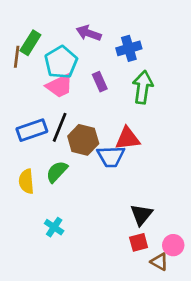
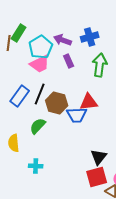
purple arrow: (89, 33) -> (63, 40), moved
blue rectangle: (32, 130) -> (20, 96), turned -35
yellow semicircle: (26, 181) -> (14, 143), moved
cyan cross: (54, 227) -> (36, 166), turned -32
red square: (139, 242) -> (97, 177), size x1.5

